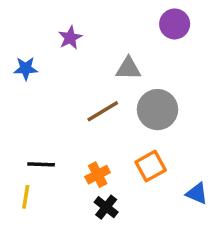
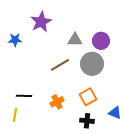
purple circle: (175, 24) -> (101, 41), moved
purple star: (70, 38) -> (41, 22), size x1.5
black cross: (106, 207) -> (87, 121), moved, turned -32

